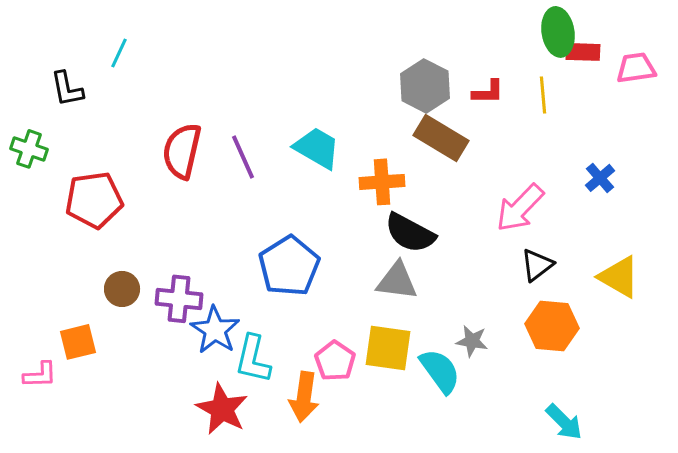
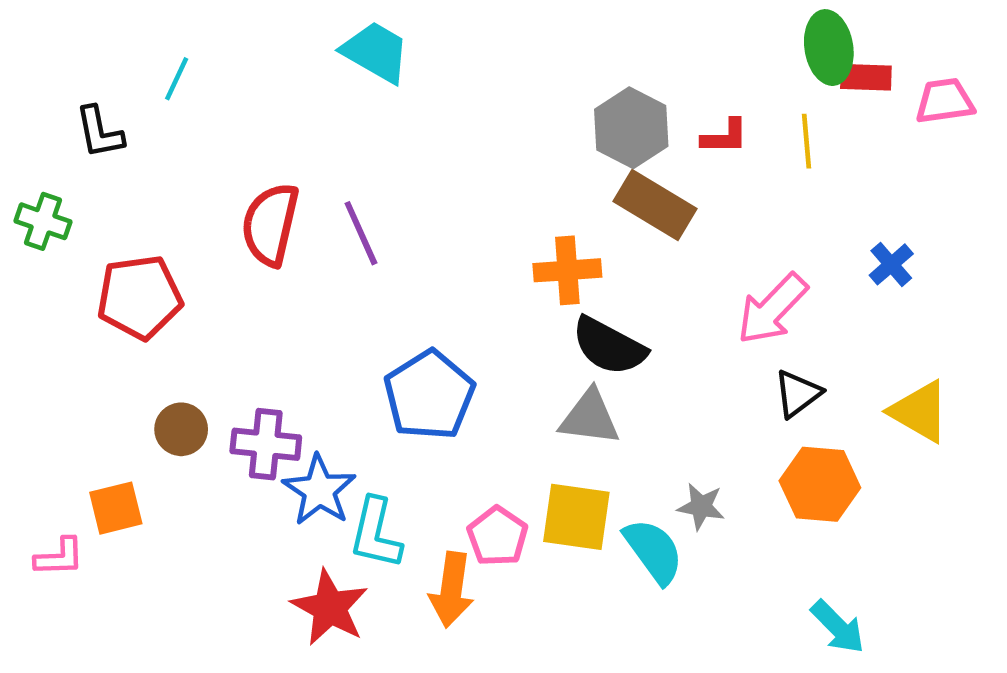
cyan trapezoid: (317, 148) -> (376, 52), moved

